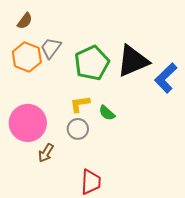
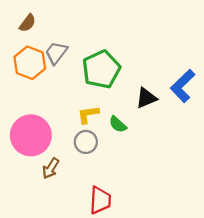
black triangle: (133, 61) -> (146, 98), moved, size x0.6

